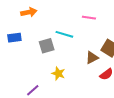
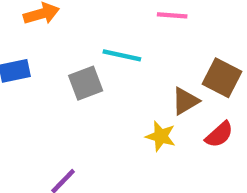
yellow star: (58, 73) -> (161, 136), moved

